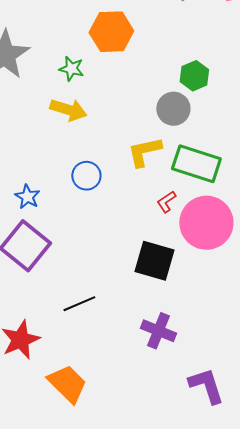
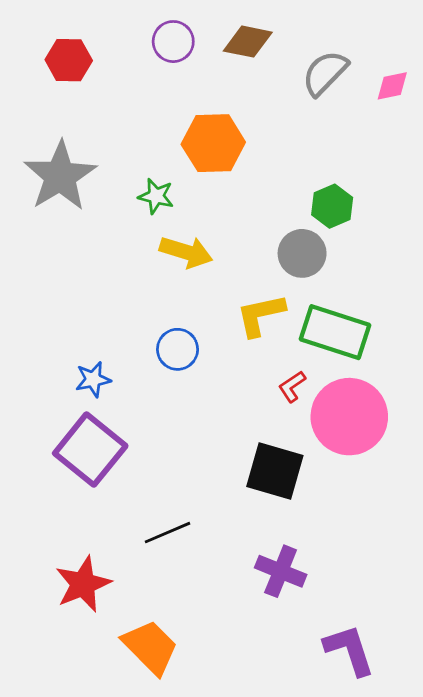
yellow arrow: (68, 110) -> (186, 252), moved
blue star: (27, 197) -> (93, 379), turned 30

